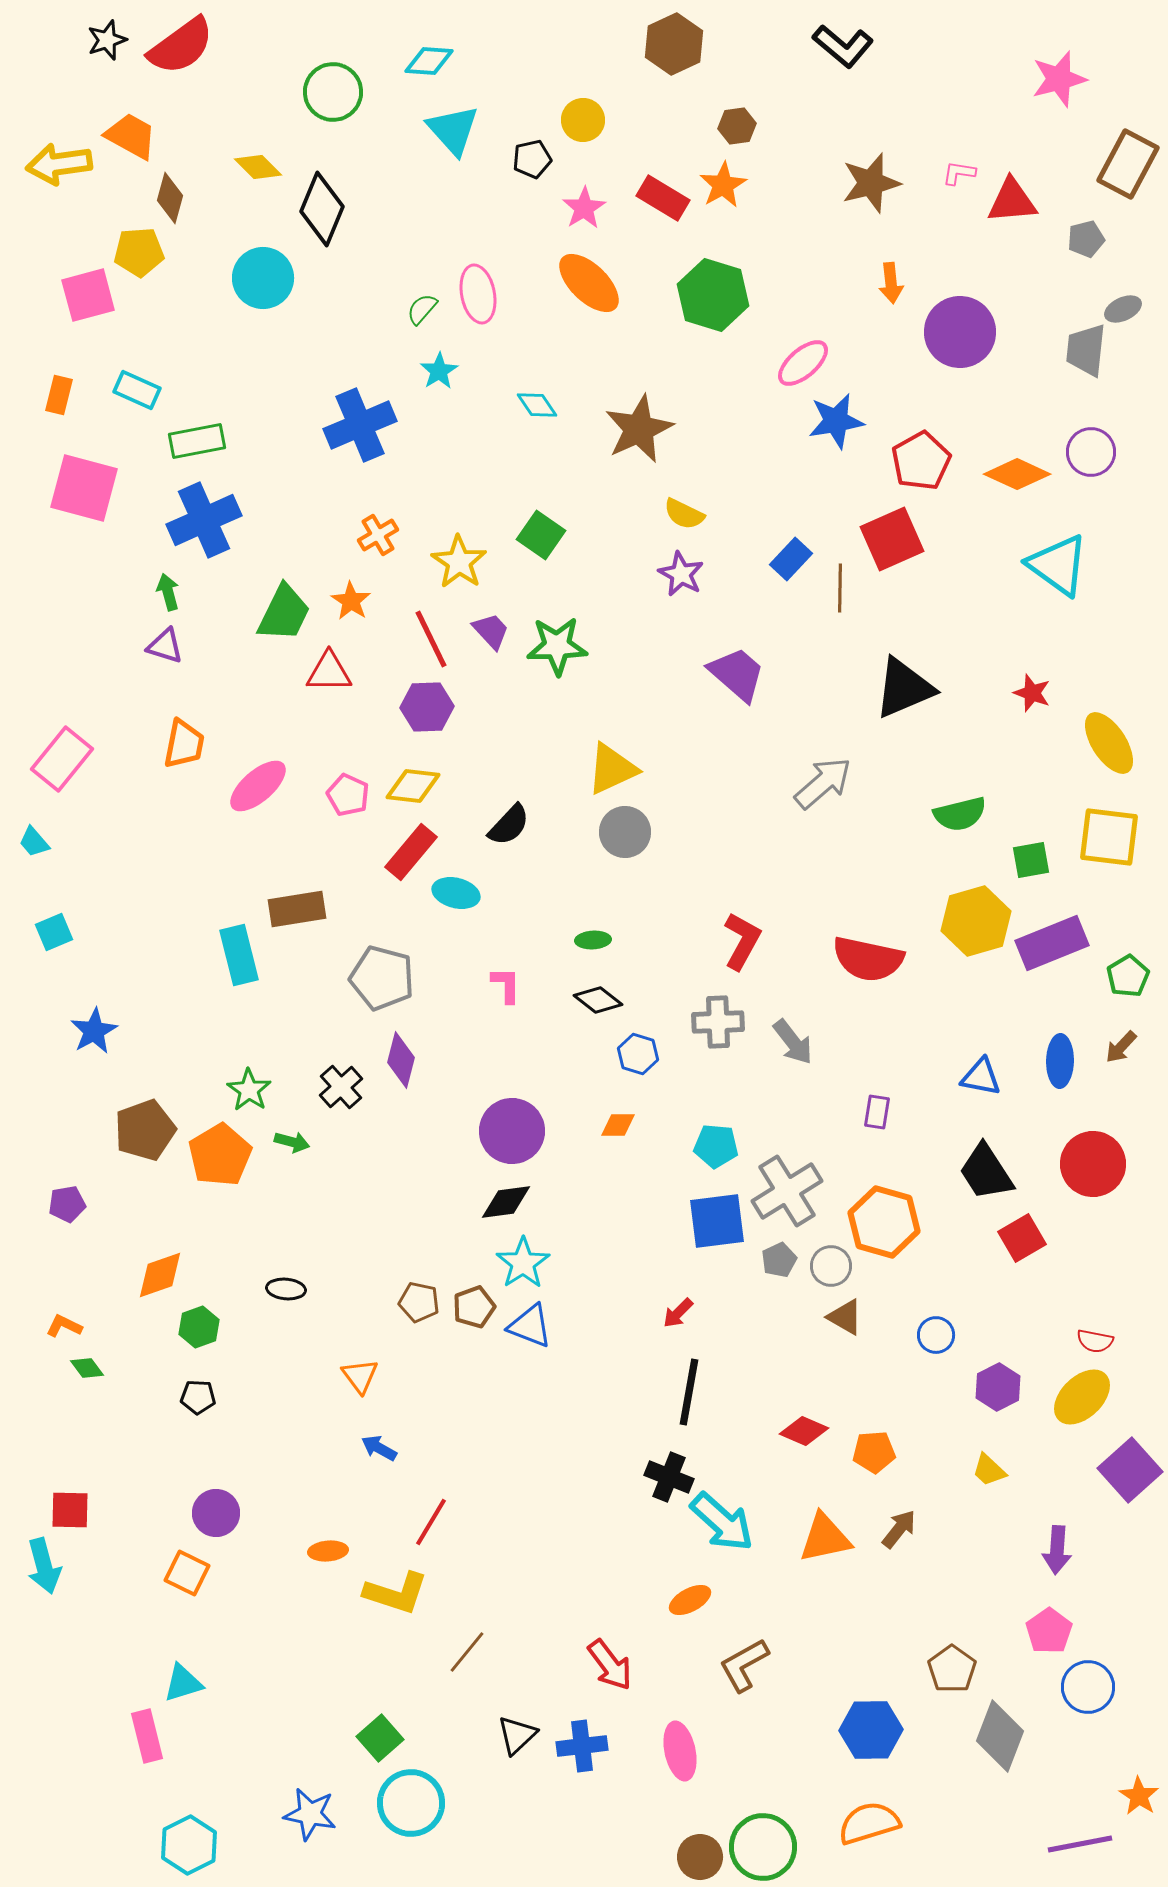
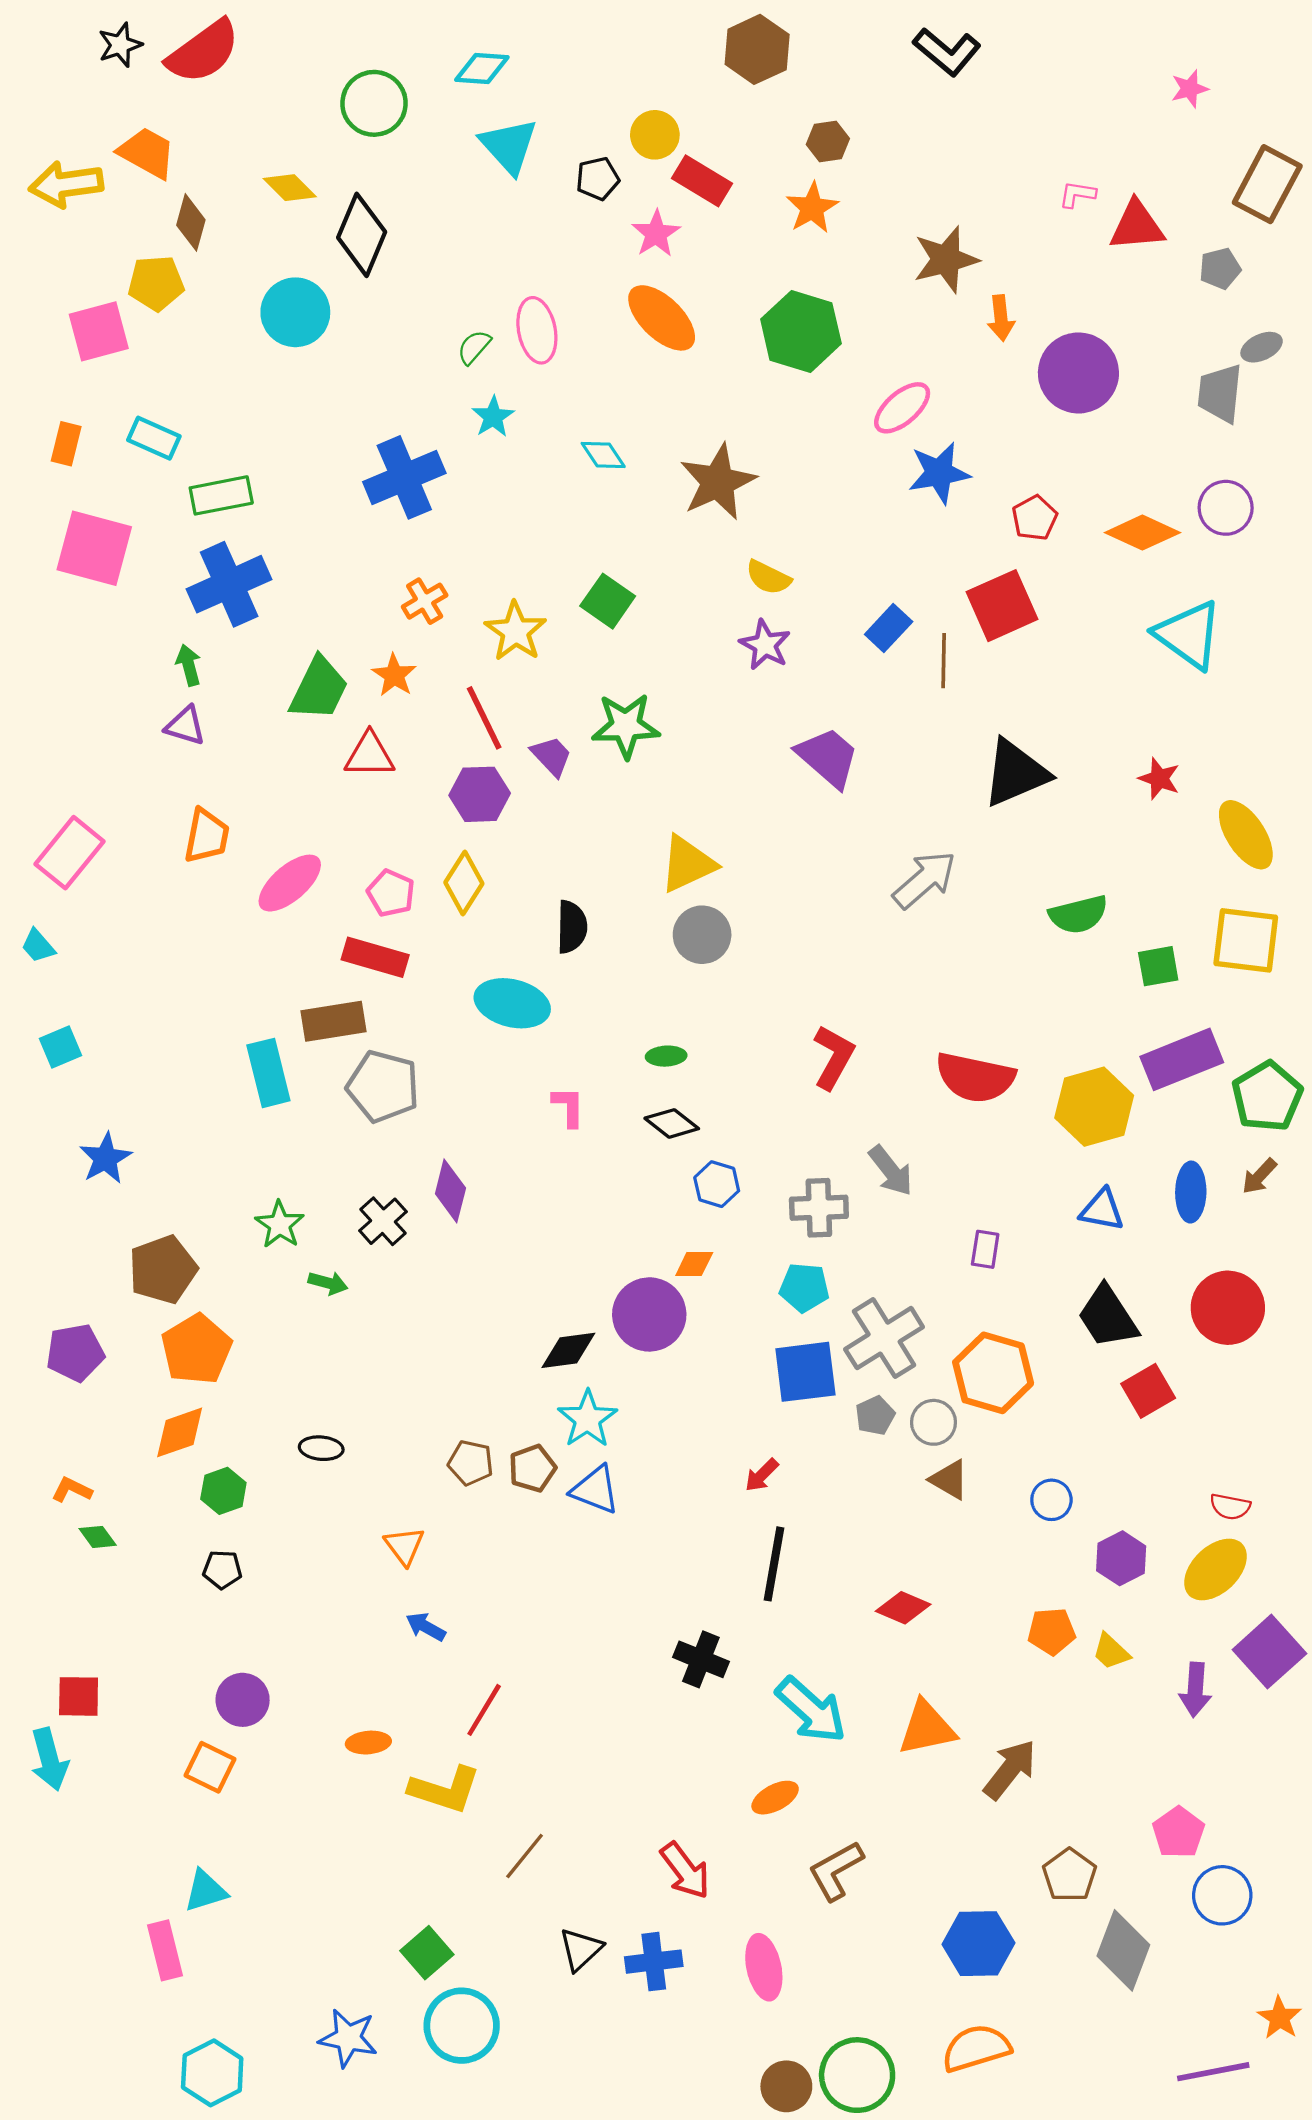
pink star: (1059, 79) -> (1190, 89), size x0.6
brown star: (871, 183) -> (946, 260), moved
red rectangle: (663, 198) -> (702, 181), moved
red pentagon: (921, 461) -> (1035, 518), size x0.7
purple trapezoid: (491, 631) -> (552, 756), moved
yellow diamond: (413, 786) -> (464, 883), turned -64
black semicircle: (509, 825) -> (572, 927), turned -42
red rectangle: (411, 852) -> (375, 957), moved, turned 66
cyan ellipse: (456, 893) -> (512, 1003), size x1.4
yellow hexagon: (976, 921) -> (1094, 1107), moved
green pentagon: (1128, 976) -> (1267, 1097), size x1.5
gray pentagon: (382, 978) -> (383, 1086), moved
gray cross: (718, 1022) -> (819, 1208), moved
purple circle: (512, 1131) -> (649, 1314), moved
orange pentagon: (220, 1155) -> (196, 1349), moved
purple pentagon: (67, 1204) -> (75, 1353), size x1.4
orange pentagon: (874, 1452) -> (1051, 1631), moved
black cross: (669, 1477) -> (701, 1659), moved
brown arrow: (899, 1529) -> (1010, 1769), moved, size x1.4
purple arrow: (1057, 1550) -> (1195, 1690), moved

